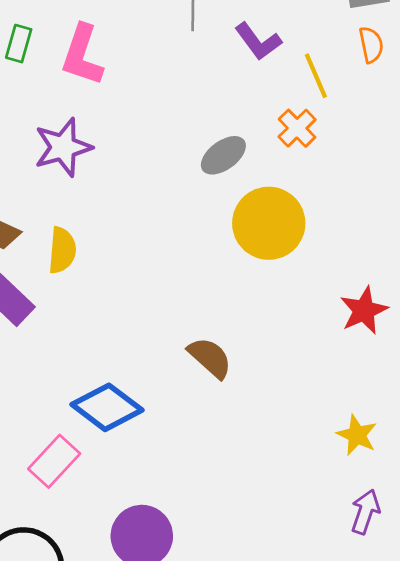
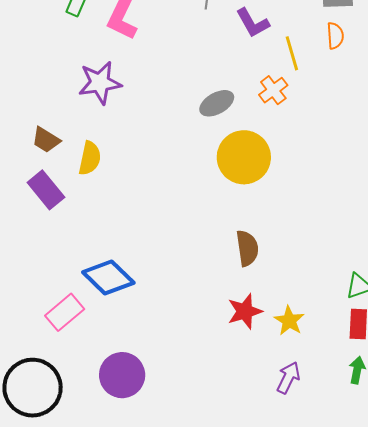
red star: (364, 310) -> (245, 311), moved
brown semicircle: (210, 358) -> (247, 248), moved, turned 33

